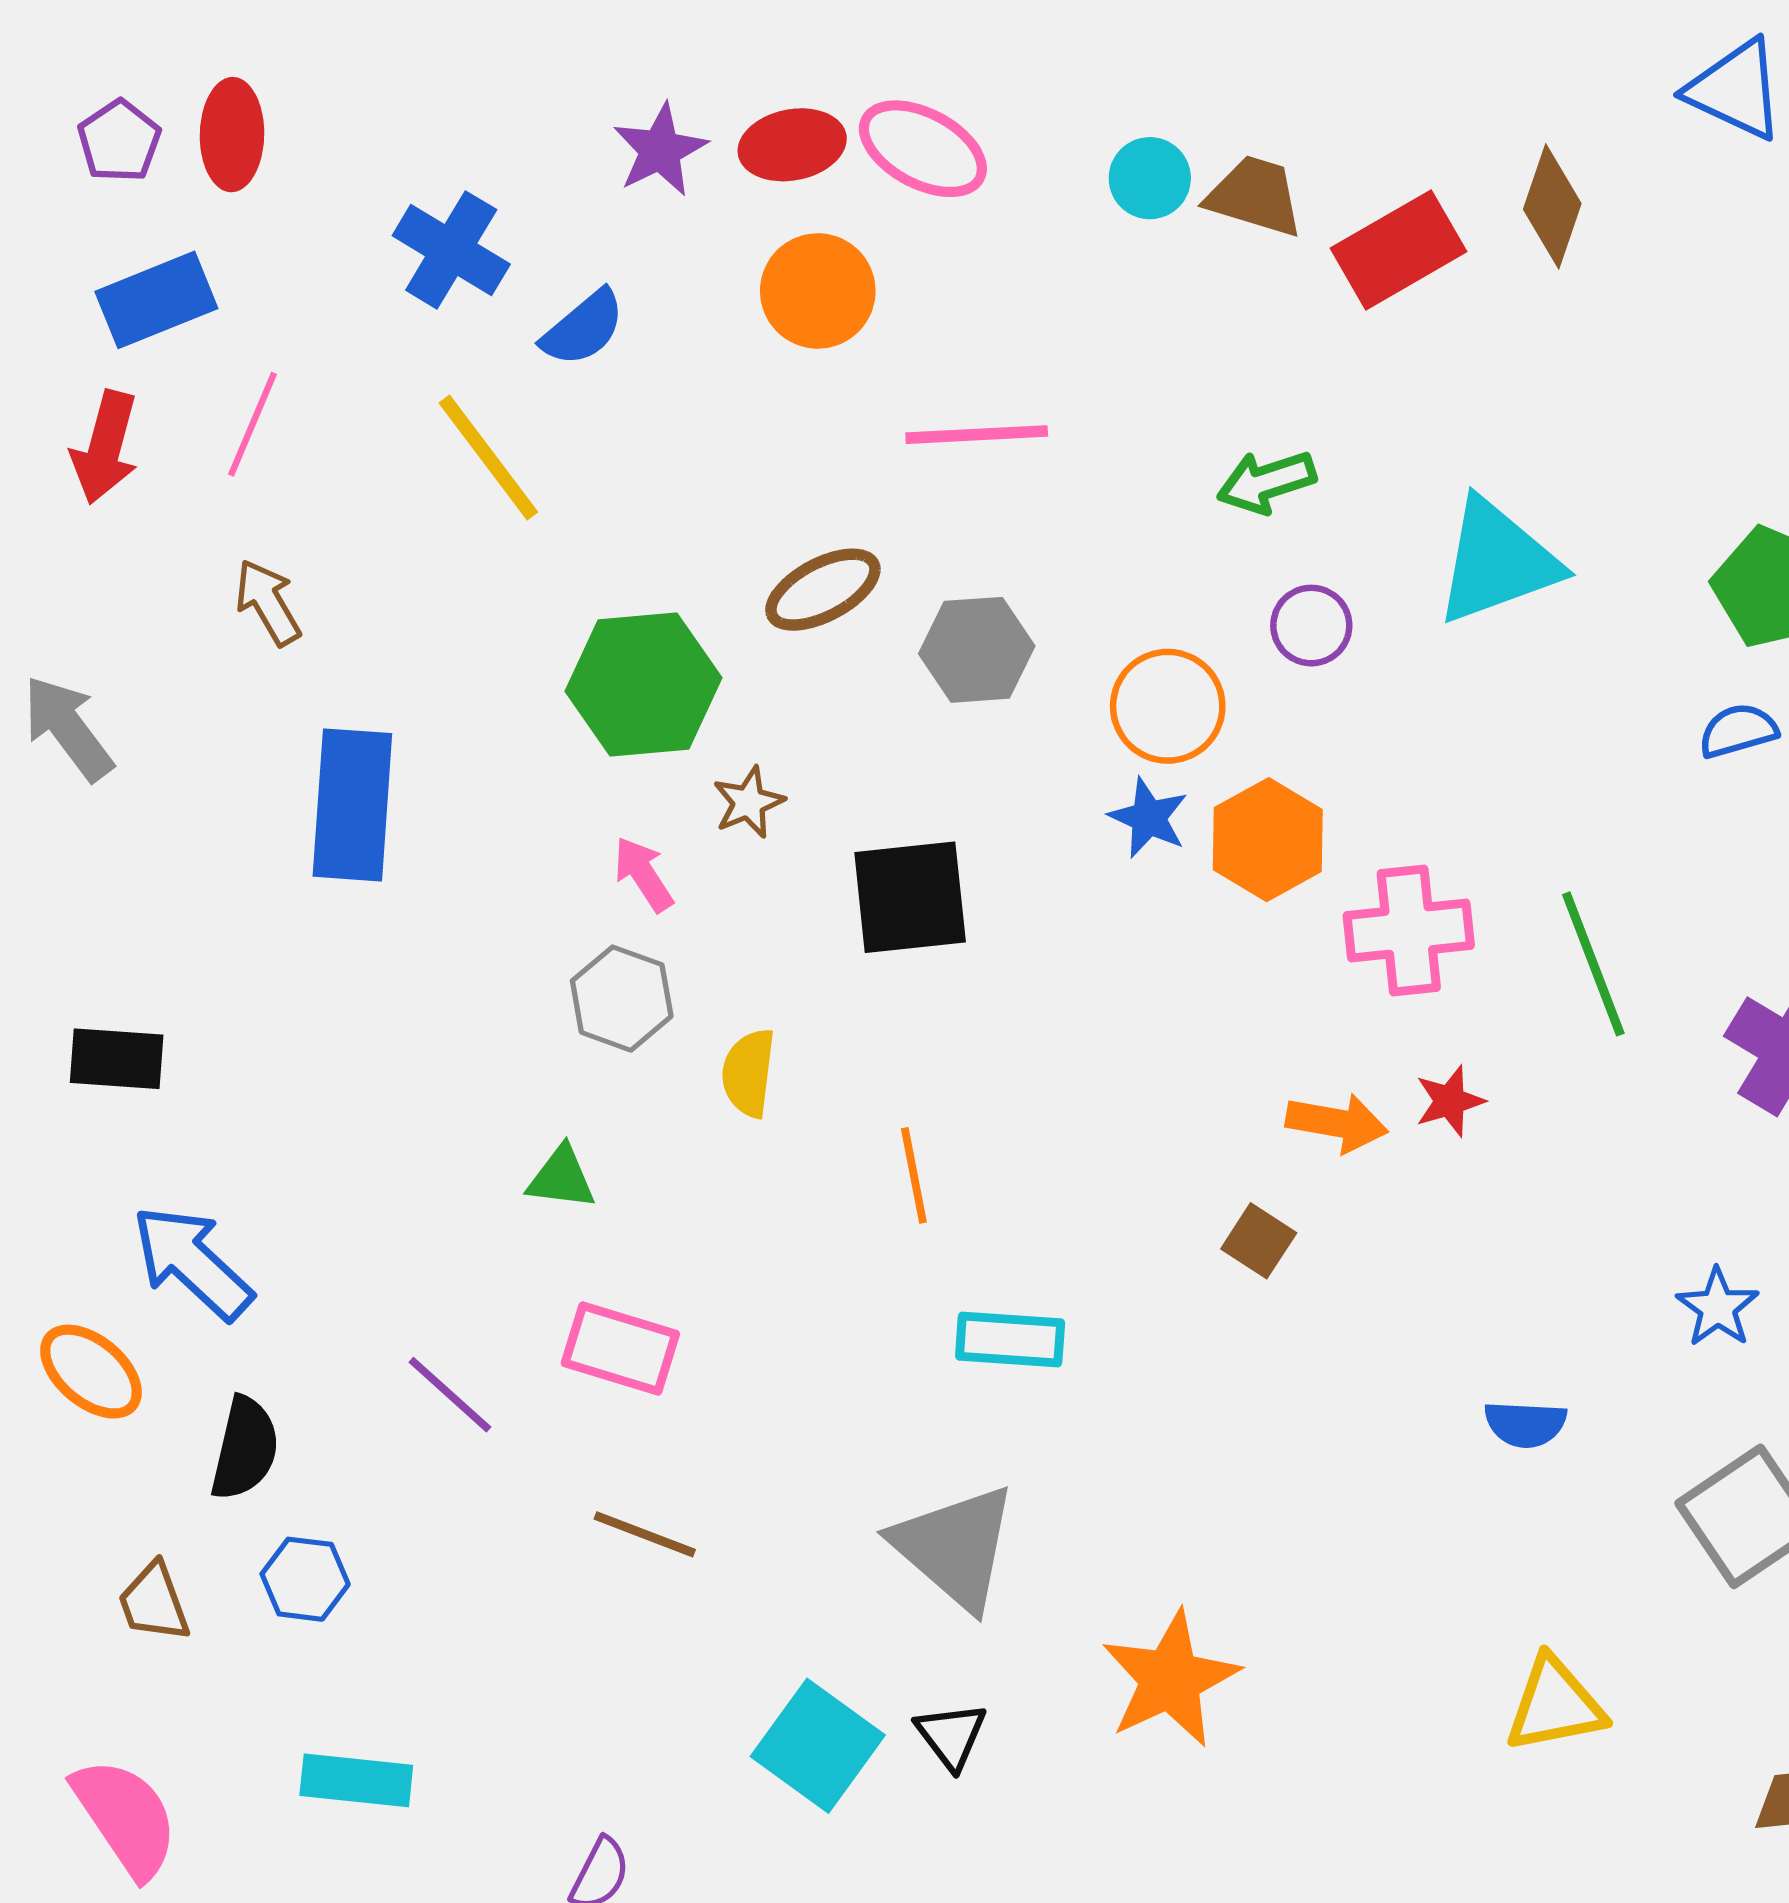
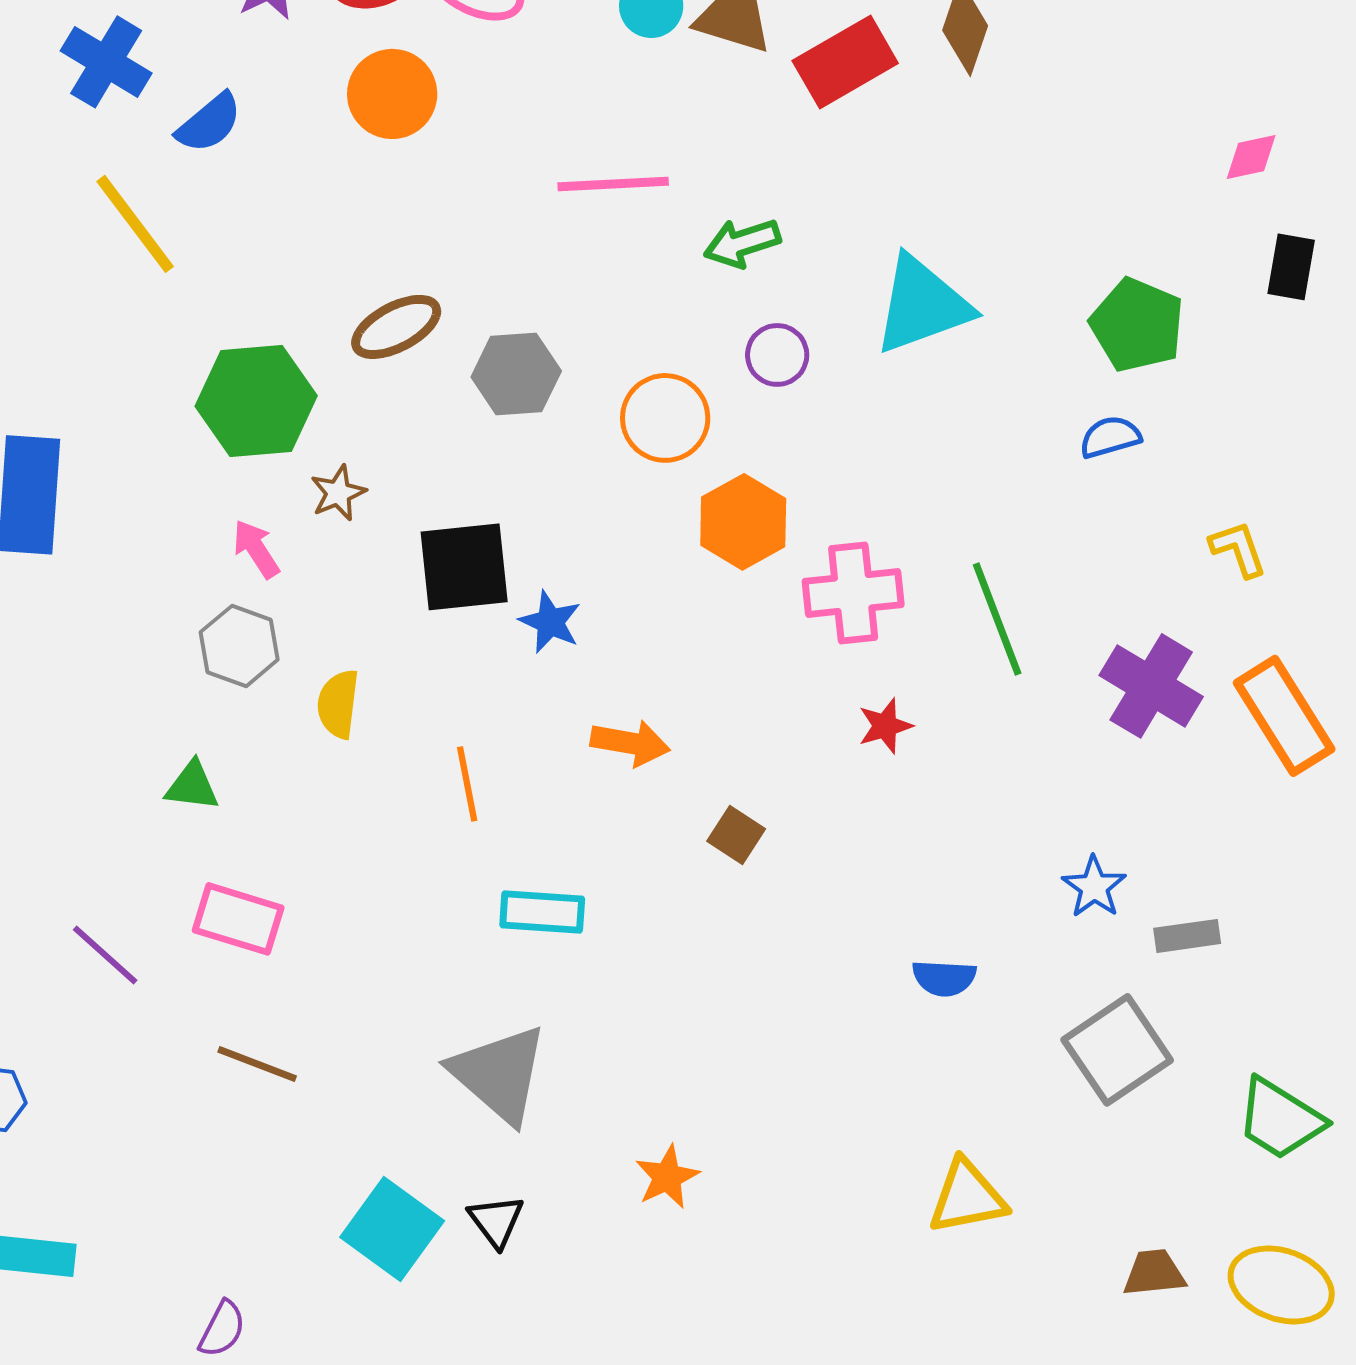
pink line: (977, 435) -> (613, 184), moved
blue star: (1148, 818) -> (550, 622), moved
orange arrow: (1337, 1123) -> (630, 743), moved
orange star: (1170, 1679) -> (667, 1177), size x0.6

